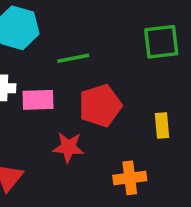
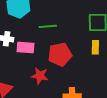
yellow rectangle: (162, 126) -> (95, 47), moved

